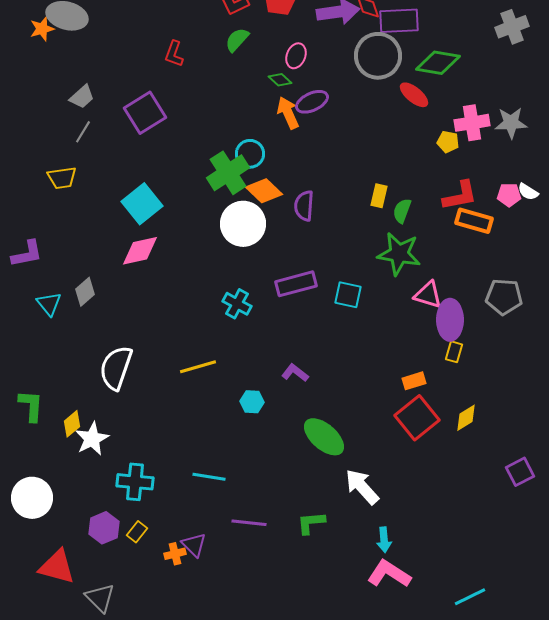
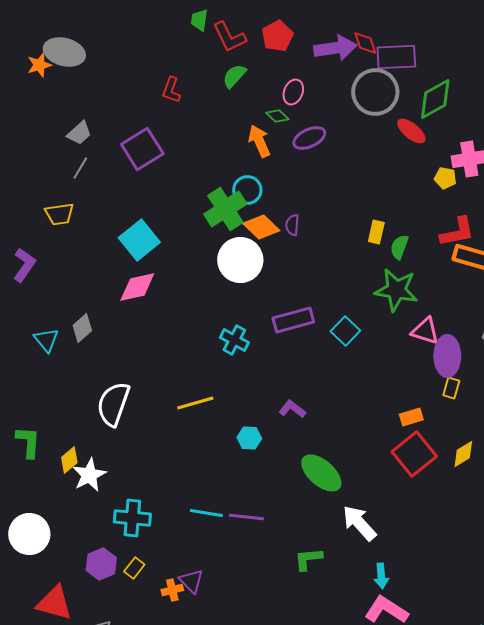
green diamond: (438, 63) -> (435, 99), turned -39
orange arrow: (288, 113) -> (259, 141), moved
purple semicircle: (304, 206) -> (292, 225), moved, size x0.7
purple L-shape: (27, 254) -> (24, 265), moved, turned -44
cyan square: (348, 295) -> (345, 331), turned 32
purple line: (249, 523) -> (246, 517), moved

